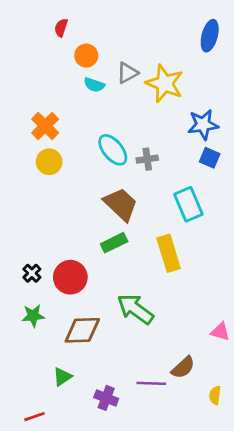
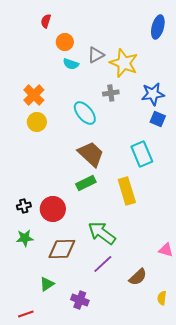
gray cross: (147, 159) -> (111, 93), moved
black cross: (32, 273) -> (24, 206), turned 32
purple line: (151, 383) -> (103, 264), moved, turned -45

